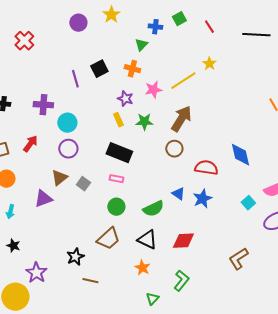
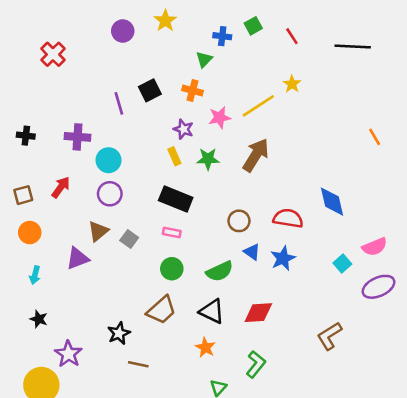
brown circle: (174, 149) -> (239, 221), moved

